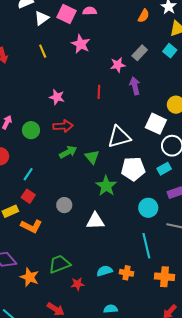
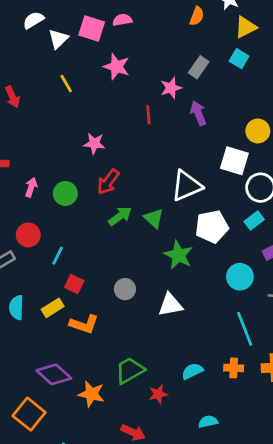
red line: (99, 92) -> (148, 115), moved
red arrow: (63, 126) -> (108, 182), turned 138
cyan line: (28, 174) -> (58, 256), moved
orange cross: (126, 273) -> (234, 368), moved

